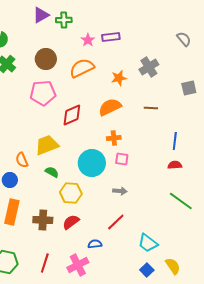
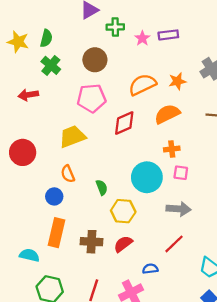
green cross: (64, 20) -> (115, 27), moved
orange semicircle: (82, 68) -> (142, 85), moved
yellow trapezoid: (47, 145) -> (72, 137), moved
green semicircle: (52, 172) -> (102, 187), turned 40
gray arrow: (120, 191) -> (179, 209), size x1.5

